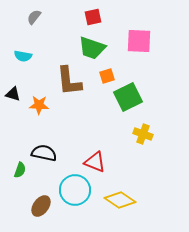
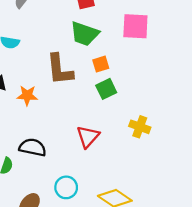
green square: (128, 97) -> (106, 89), moved, size x0.7
red triangle: (95, 162) -> (88, 137), moved, turned 50
cyan circle: (75, 190) -> (66, 187), size x0.7

